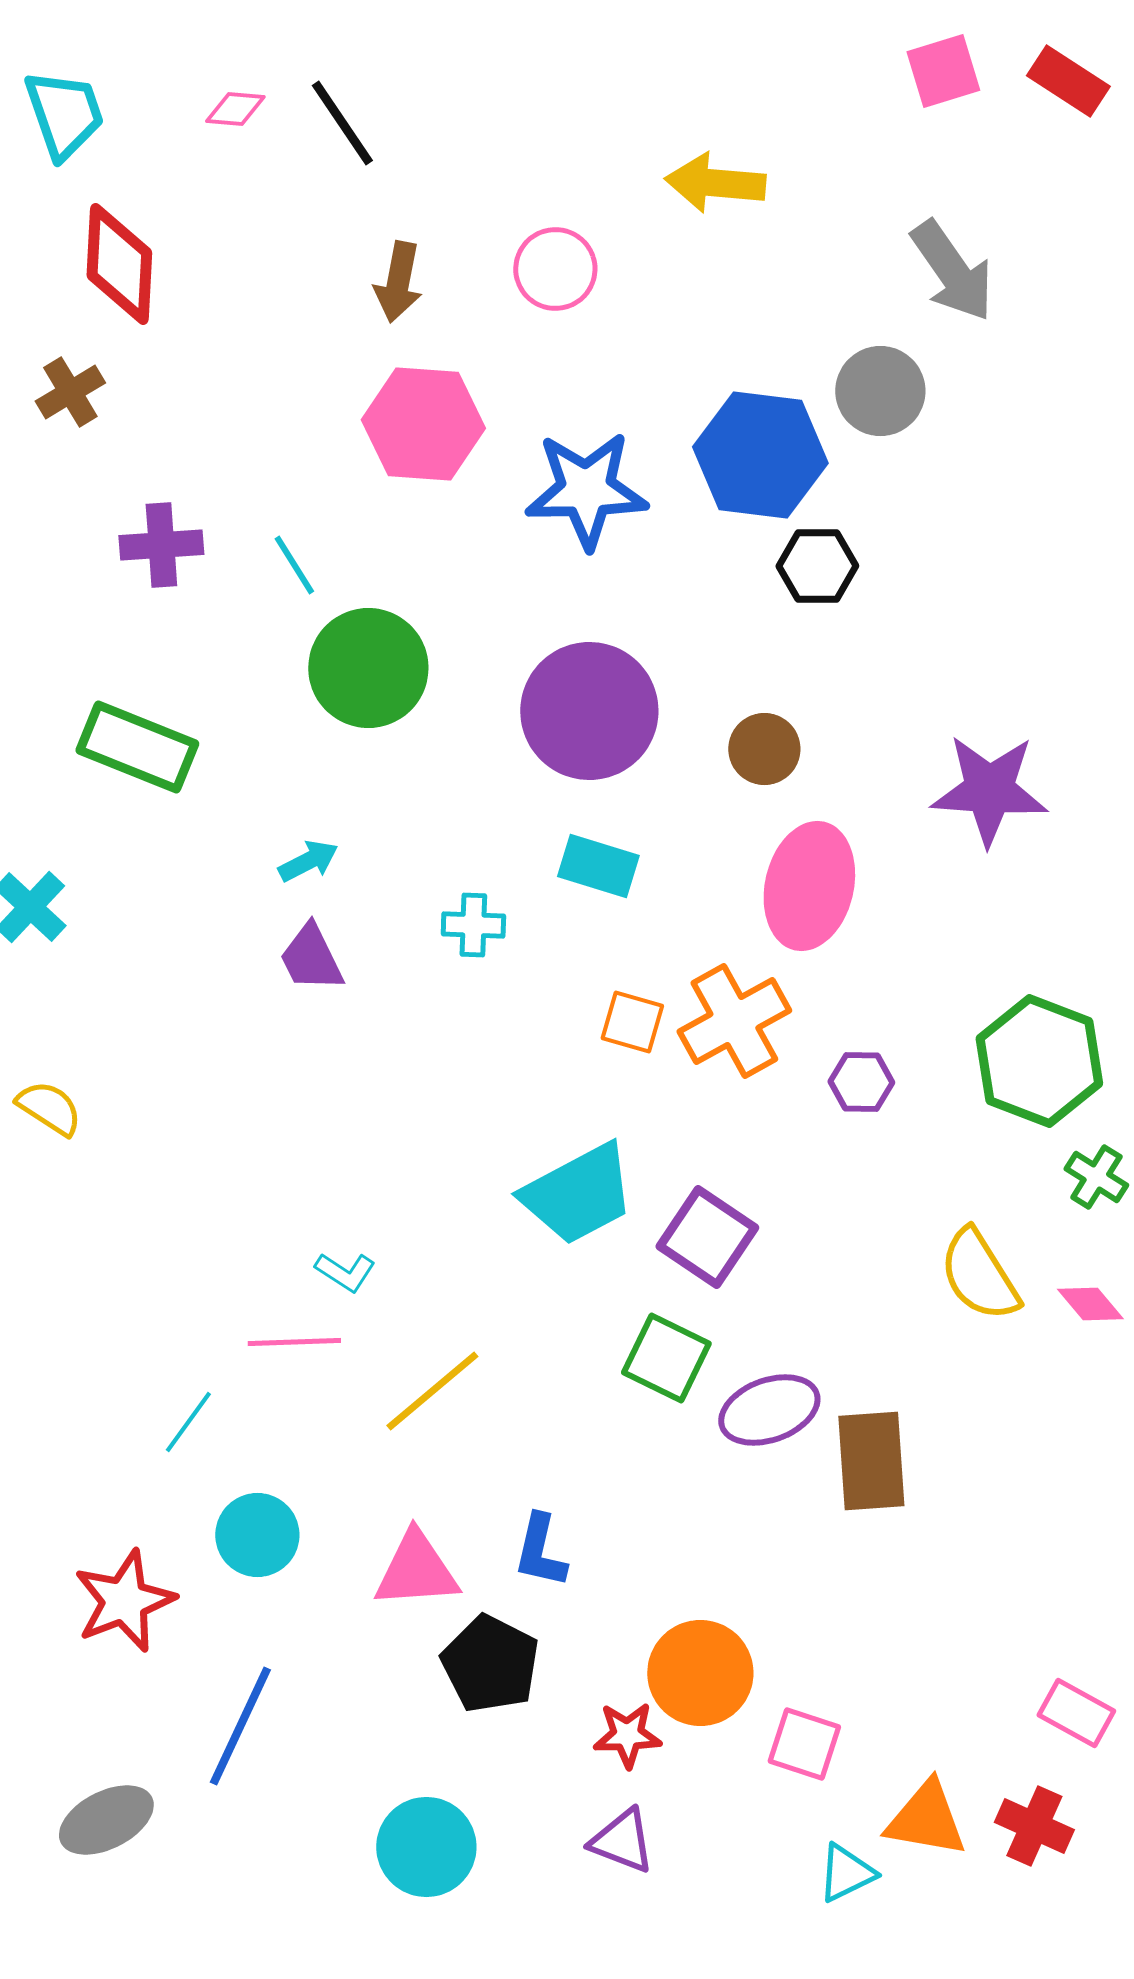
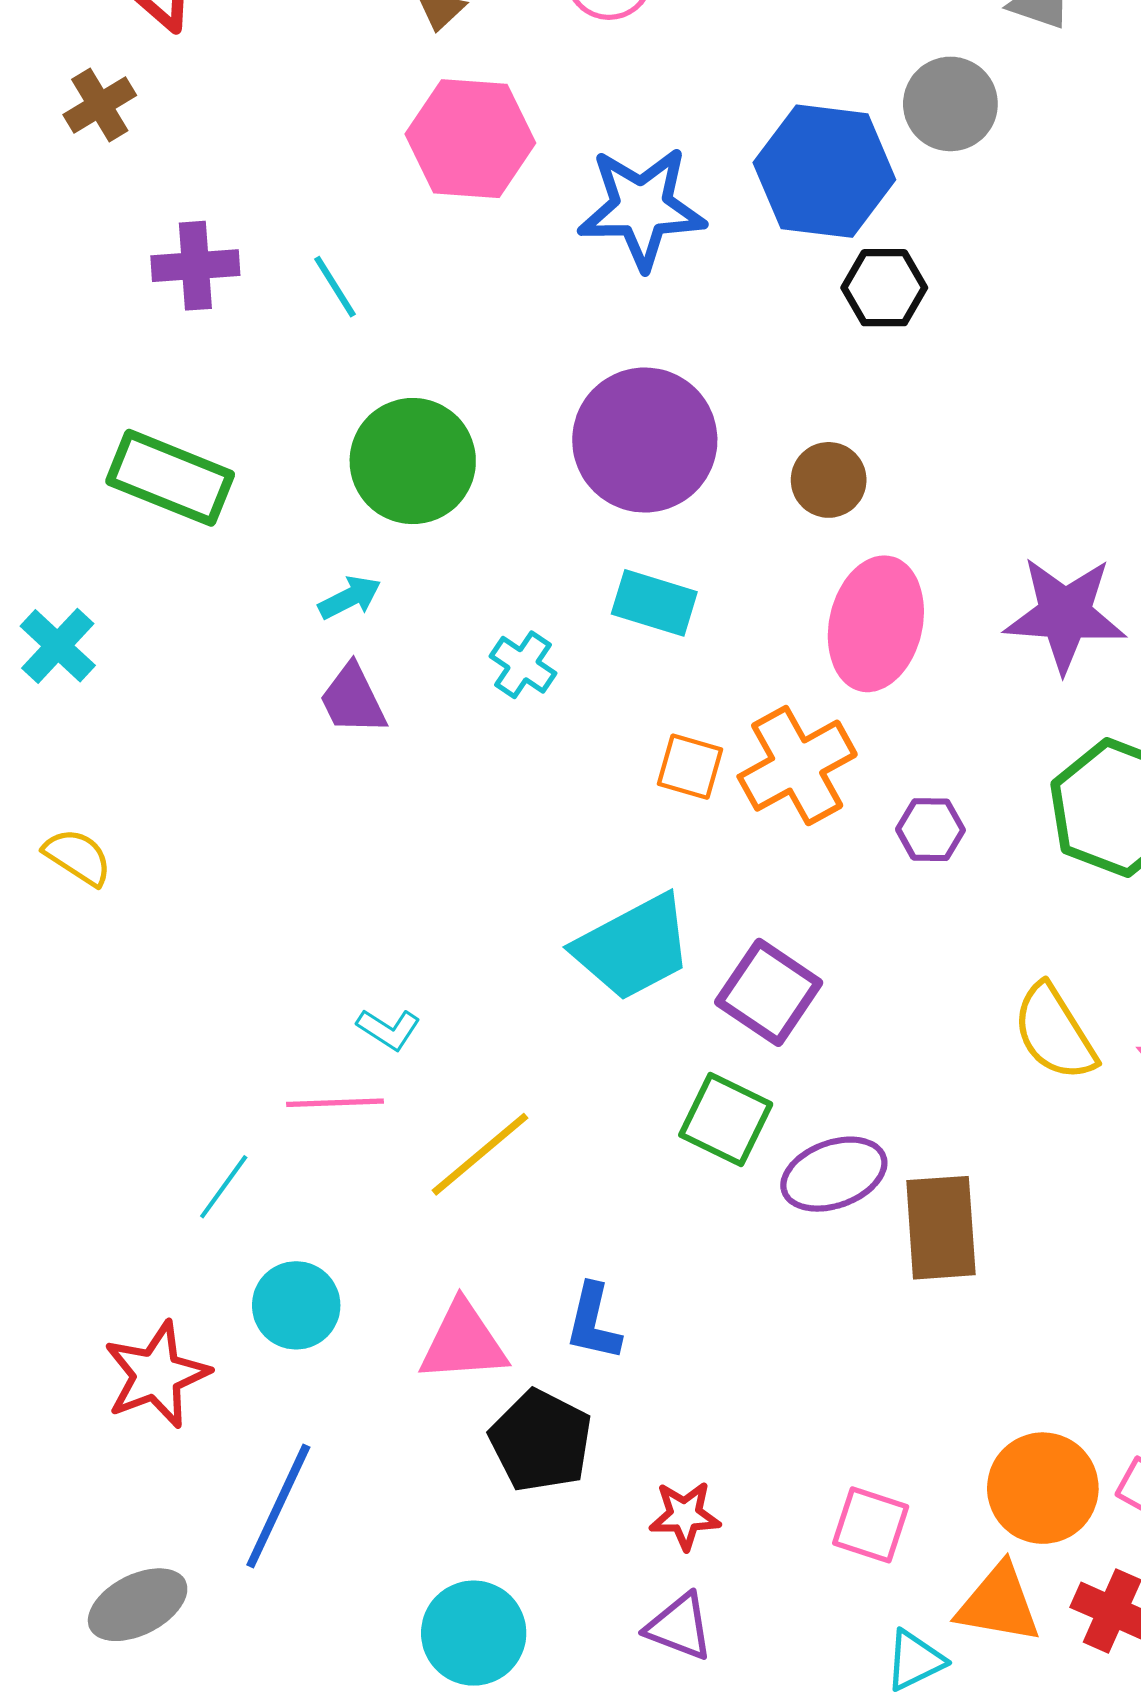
green circle: (368, 668) -> (413, 461), moved
purple star: (989, 790) -> (1065, 614), moved
cyan cross: (473, 925) -> (523, 665), turned 32
orange circle: (700, 1673) -> (1043, 1488), moved

